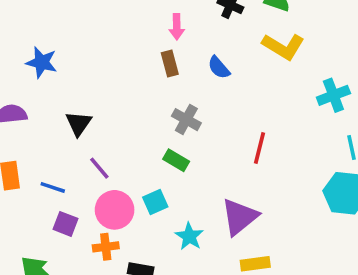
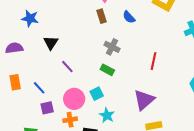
black triangle: (79, 123) -> (51, 43), moved
purple line: (99, 168) -> (67, 67), moved
blue line: (53, 187) -> (39, 88), turned 32
purple square: (66, 224) -> (47, 108), turned -32
cyan star: (189, 236) -> (107, 115), moved

